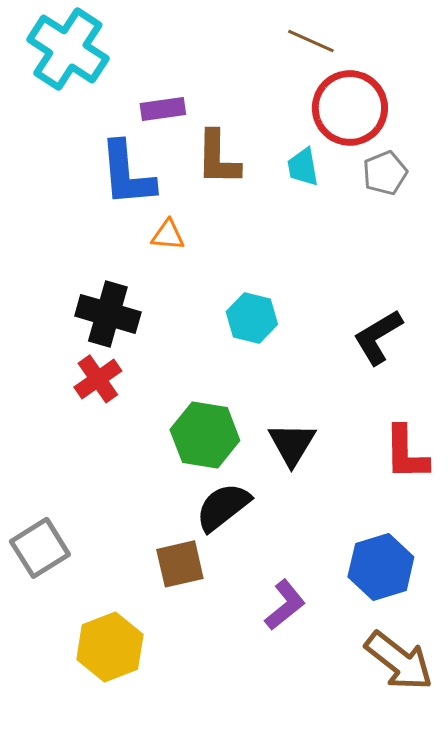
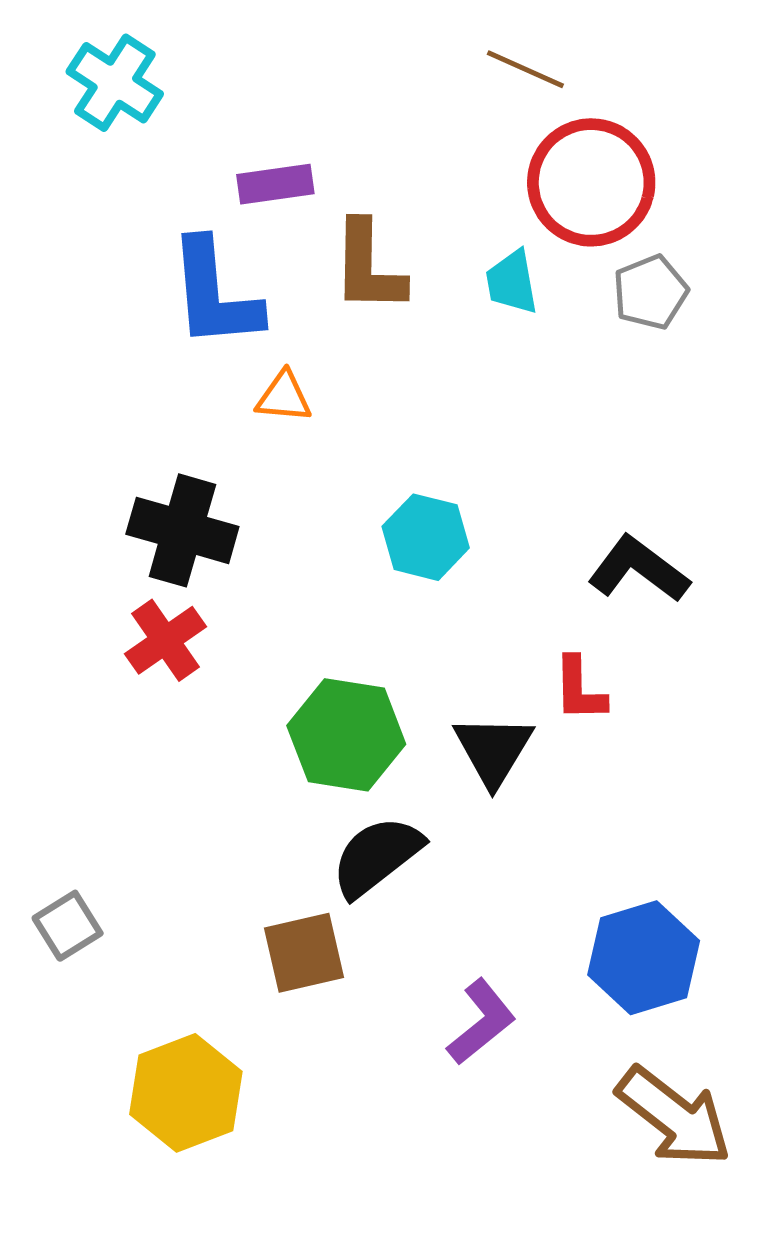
cyan cross: (68, 49) -> (115, 83), size x0.7
black L-shape: (378, 337) -> (639, 569), turned 68
red L-shape: (406, 453) -> (579, 689), moved, size x0.7
gray square: (40, 548) -> (68, 926), size x0.7

